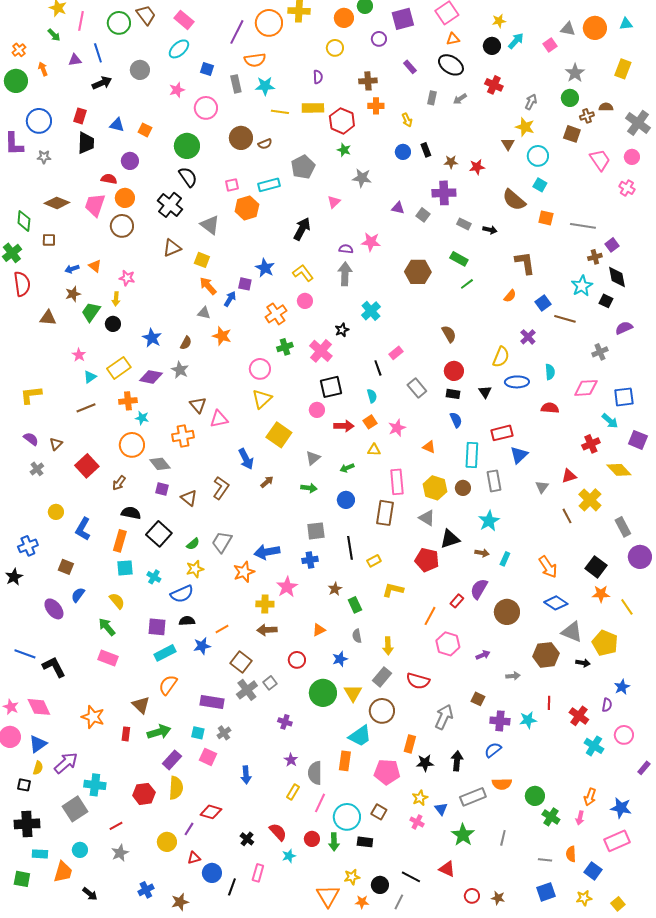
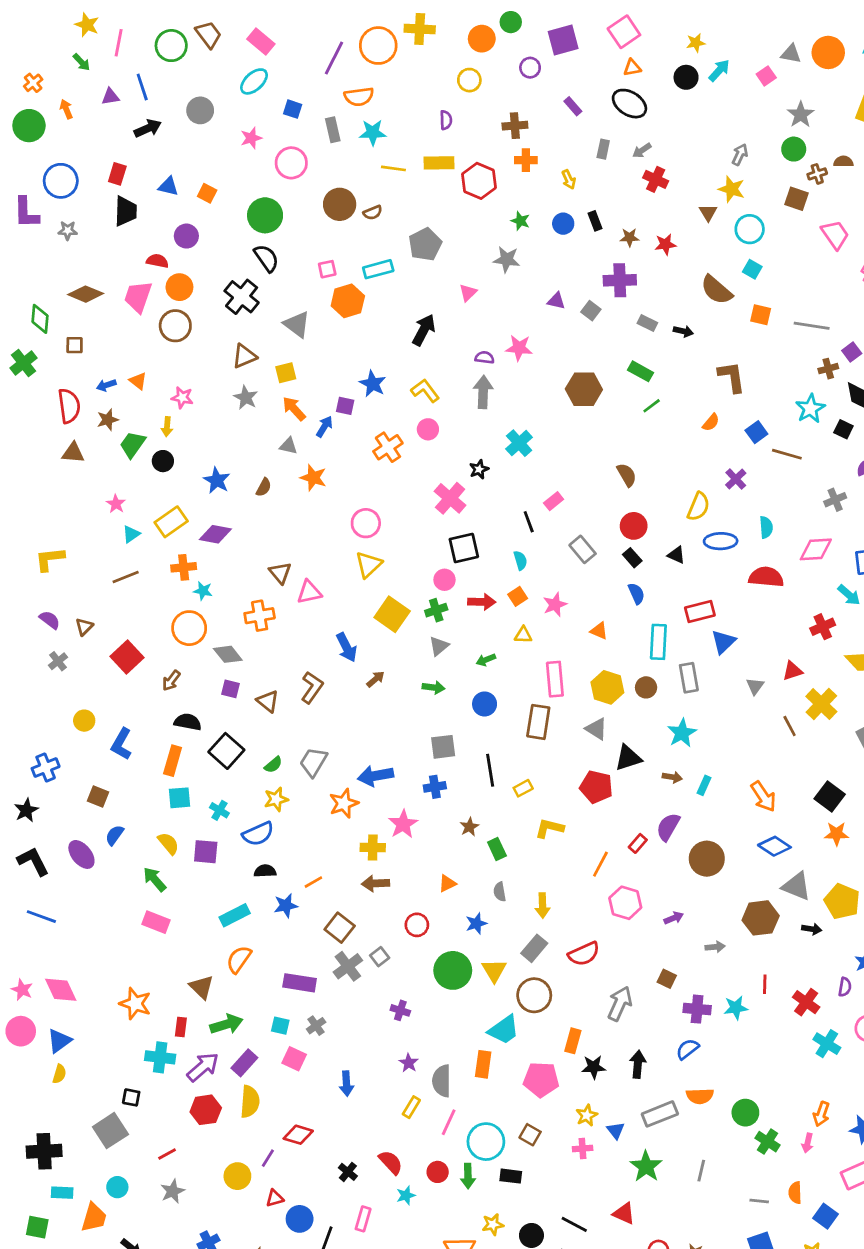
red cross: (494, 85) -> (656, 179), moved
green star: (344, 150) -> (520, 221), moved
yellow square: (202, 260) -> (286, 373), turned -35
red semicircle: (22, 284) -> (69, 406), moved
green cross: (285, 347) -> (436, 610), moved
gray star: (180, 370) -> (246, 398), moved
black triangle: (485, 392) -> (676, 555), turned -32
black rectangle: (453, 394) -> (632, 558), turned 40
red semicircle: (550, 408) -> (766, 577), size x1.4
purple square: (157, 627) -> (206, 852), moved
black L-shape: (54, 667) -> (33, 861), moved
red semicircle: (418, 681) -> (584, 954), turned -40
purple arrow: (66, 763) -> (203, 1067), moved
black square: (24, 785) -> (131, 1097), moved
cyan cross: (95, 785) -> (160, 1057), moved
pink cross: (417, 822) -> (583, 1148), turned -32

